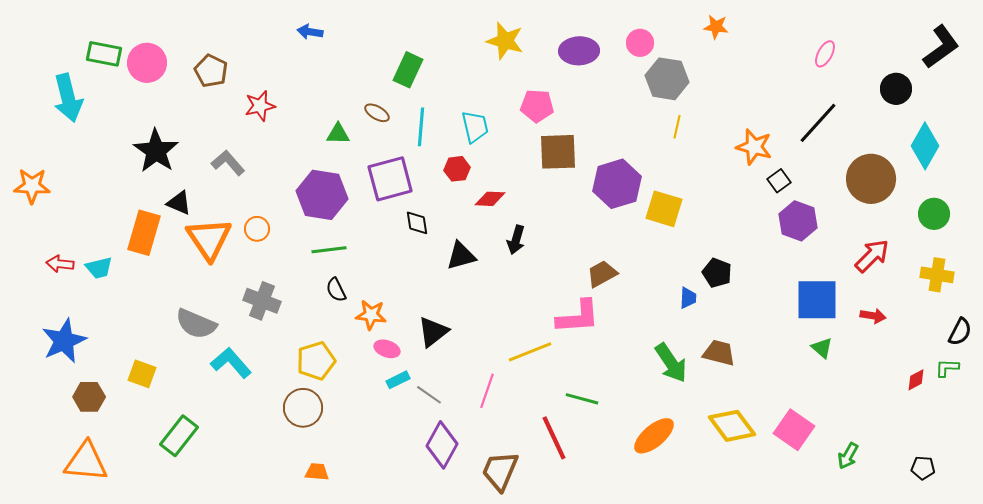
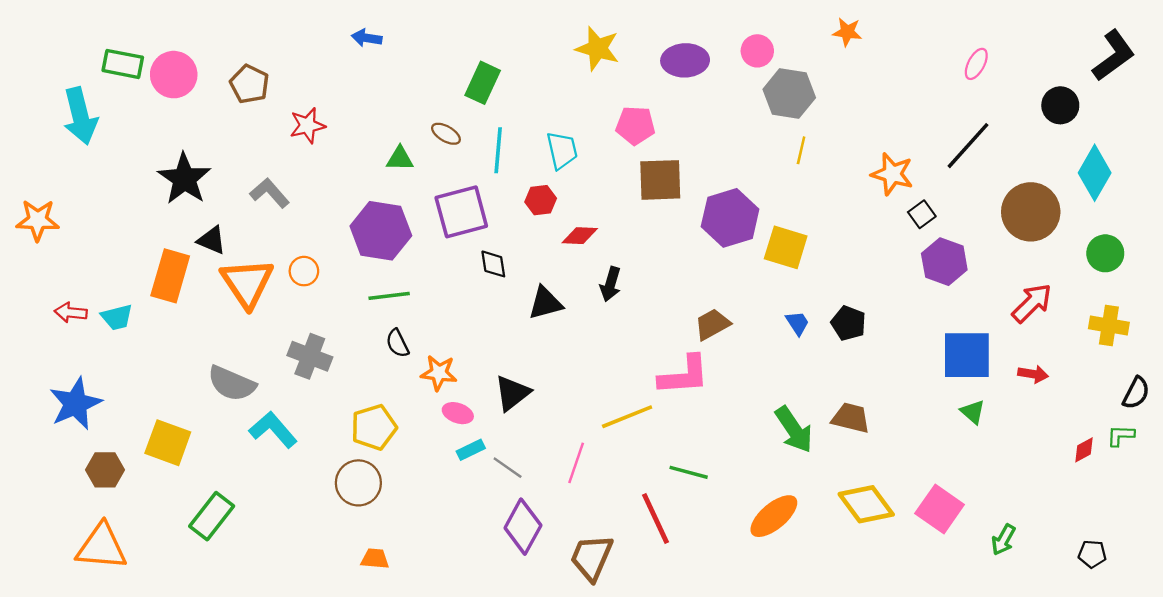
blue trapezoid: (688, 298) -> (798, 323), moved, turned -35
yellow square: (142, 374) -> (168, 443), size x1.4

